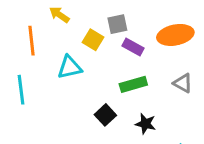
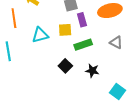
yellow square: (93, 40) -> (65, 30), moved, turned -32
purple rectangle: (133, 47) -> (82, 20), turned 48

